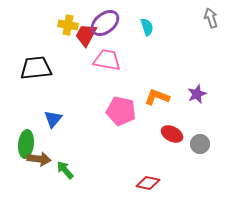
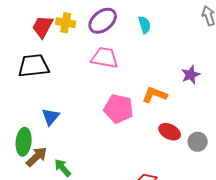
red trapezoid: (86, 35) -> (43, 27), moved
purple star: (197, 94) -> (191, 75), moved
brown arrow: (39, 159) -> (37, 157), turned -50

